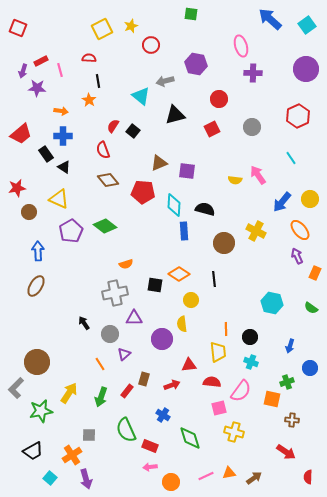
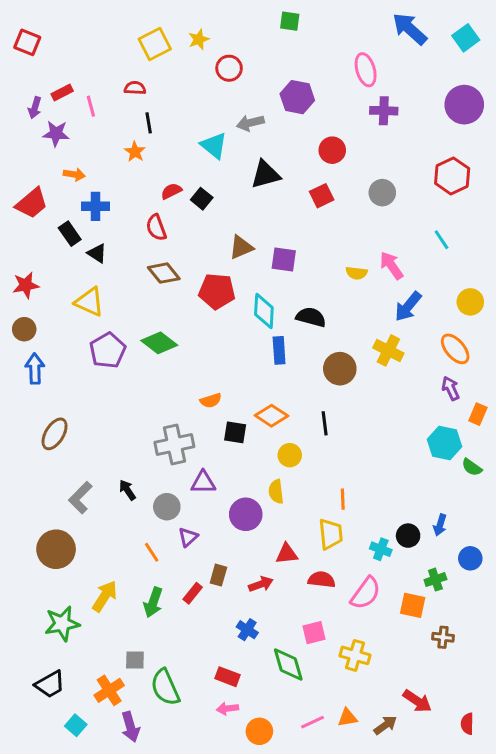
orange arrow: (61, 111) -> (74, 174), moved
red semicircle: (113, 126) -> (171, 191), turned 32
blue arrow: (282, 202) -> (408, 306), moved
brown circle: (29, 212) -> (24, 329), moved
blue arrow: (38, 251) -> (35, 369), moved
orange semicircle: (126, 264) -> (211, 401), moved
cyan hexagon: (272, 303) -> (445, 443), moved
black circle: (250, 337) -> (408, 536), moved
gray L-shape: (16, 388) -> (80, 498), moved
pink square: (219, 408) -> (314, 633), moved
green semicircle: (126, 430) -> (165, 687), moved
red arrow: (286, 452) -> (417, 701), moved

